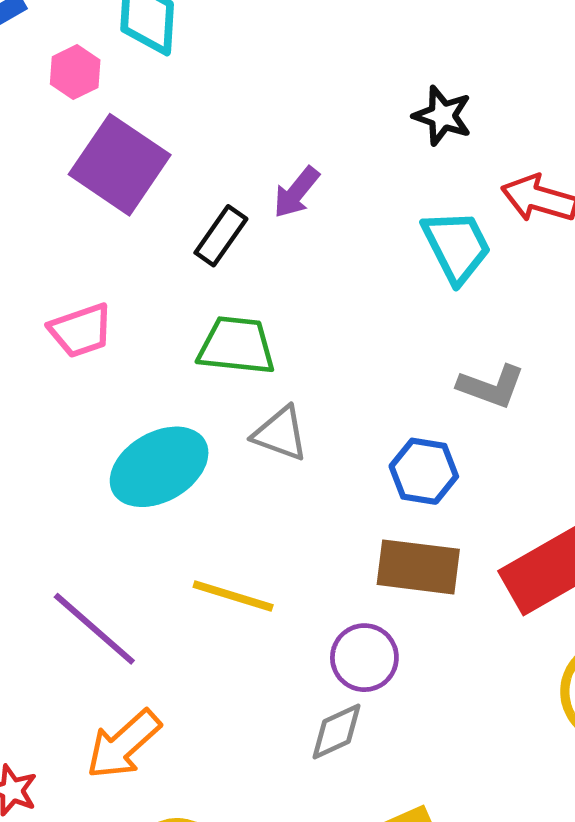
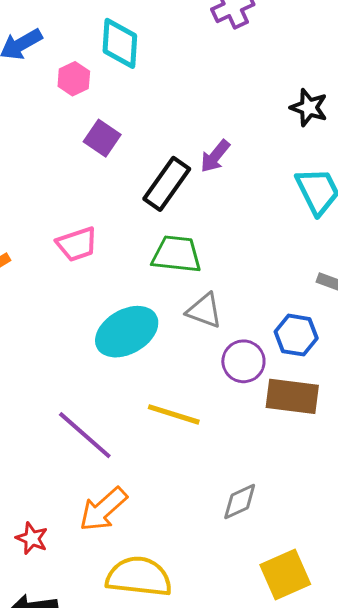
purple square: (120, 165) -> (102, 138), size x0.6
black rectangle: (221, 236) -> (167, 184), size x1.4
purple circle: (364, 658) -> (243, 361), moved

